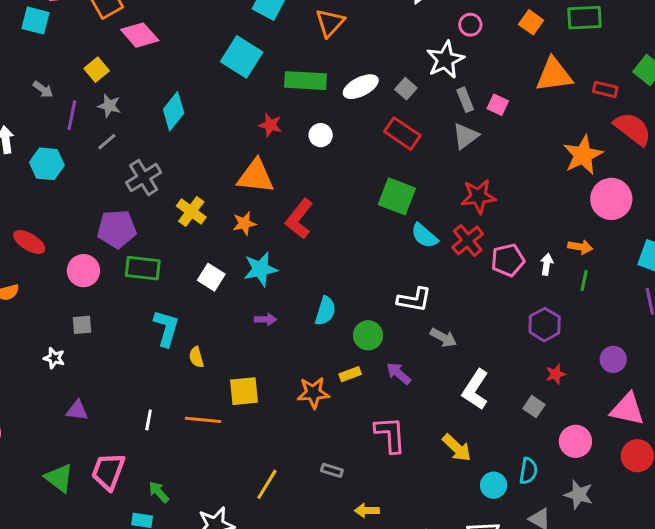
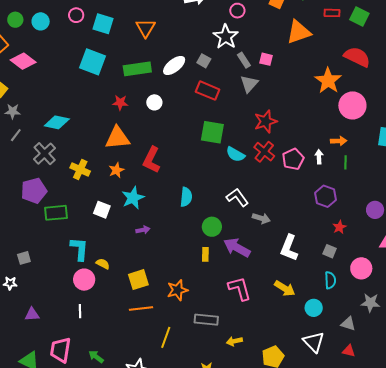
red rectangle: (605, 89) -> (332, 13), moved
cyan diamond: (174, 111) -> (57, 122), moved, turned 75
pink circle: (83, 271) -> (84, 280), moved
white L-shape: (414, 300) -> (237, 197), turned -125
cyan semicircle: (325, 311) -> (186, 197), moved
yellow semicircle: (196, 357) -> (103, 264), turned 144
purple arrow: (399, 373) -> (237, 248), size x1.5
yellow rectangle: (350, 374) -> (205, 254), turned -56
orange star: (313, 393) -> (177, 290), moved
orange line: (203, 420) -> (141, 308), moved
gray rectangle: (332, 470) -> (206, 320), size x1.6
cyan semicircle: (528, 471) -> (330, 280), moved

